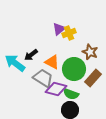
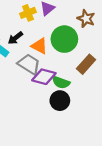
yellow cross: (69, 33) -> (28, 13), moved
brown star: (90, 52) -> (86, 19), moved
green circle: (74, 69) -> (64, 39), moved

